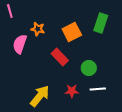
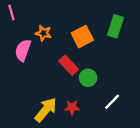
green circle: (89, 68) -> (88, 78), moved
white line: (98, 89) -> (112, 102), turned -42
red star: (72, 91) -> (72, 107), moved

